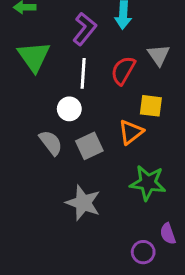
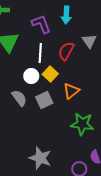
purple L-shape: (85, 29) -> (41, 24), turned -60
yellow square: (151, 106) -> (50, 74), moved, turned 35
gray star: (83, 203) -> (40, 158), moved

